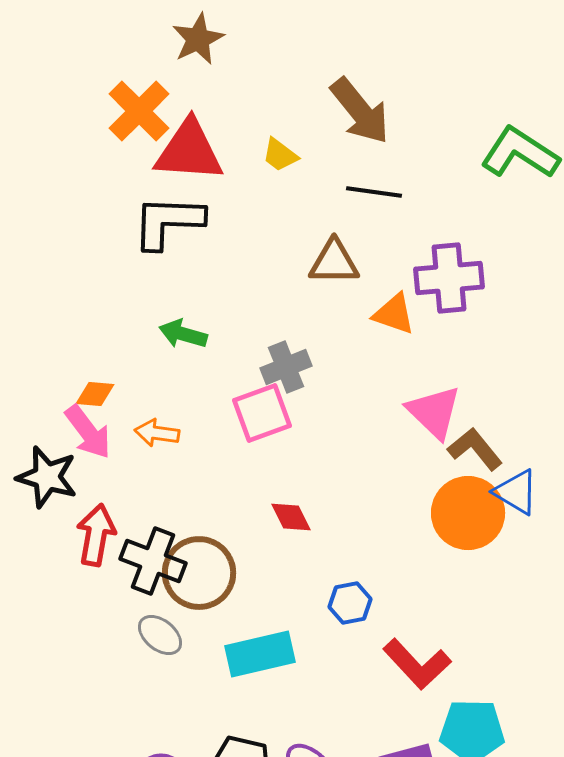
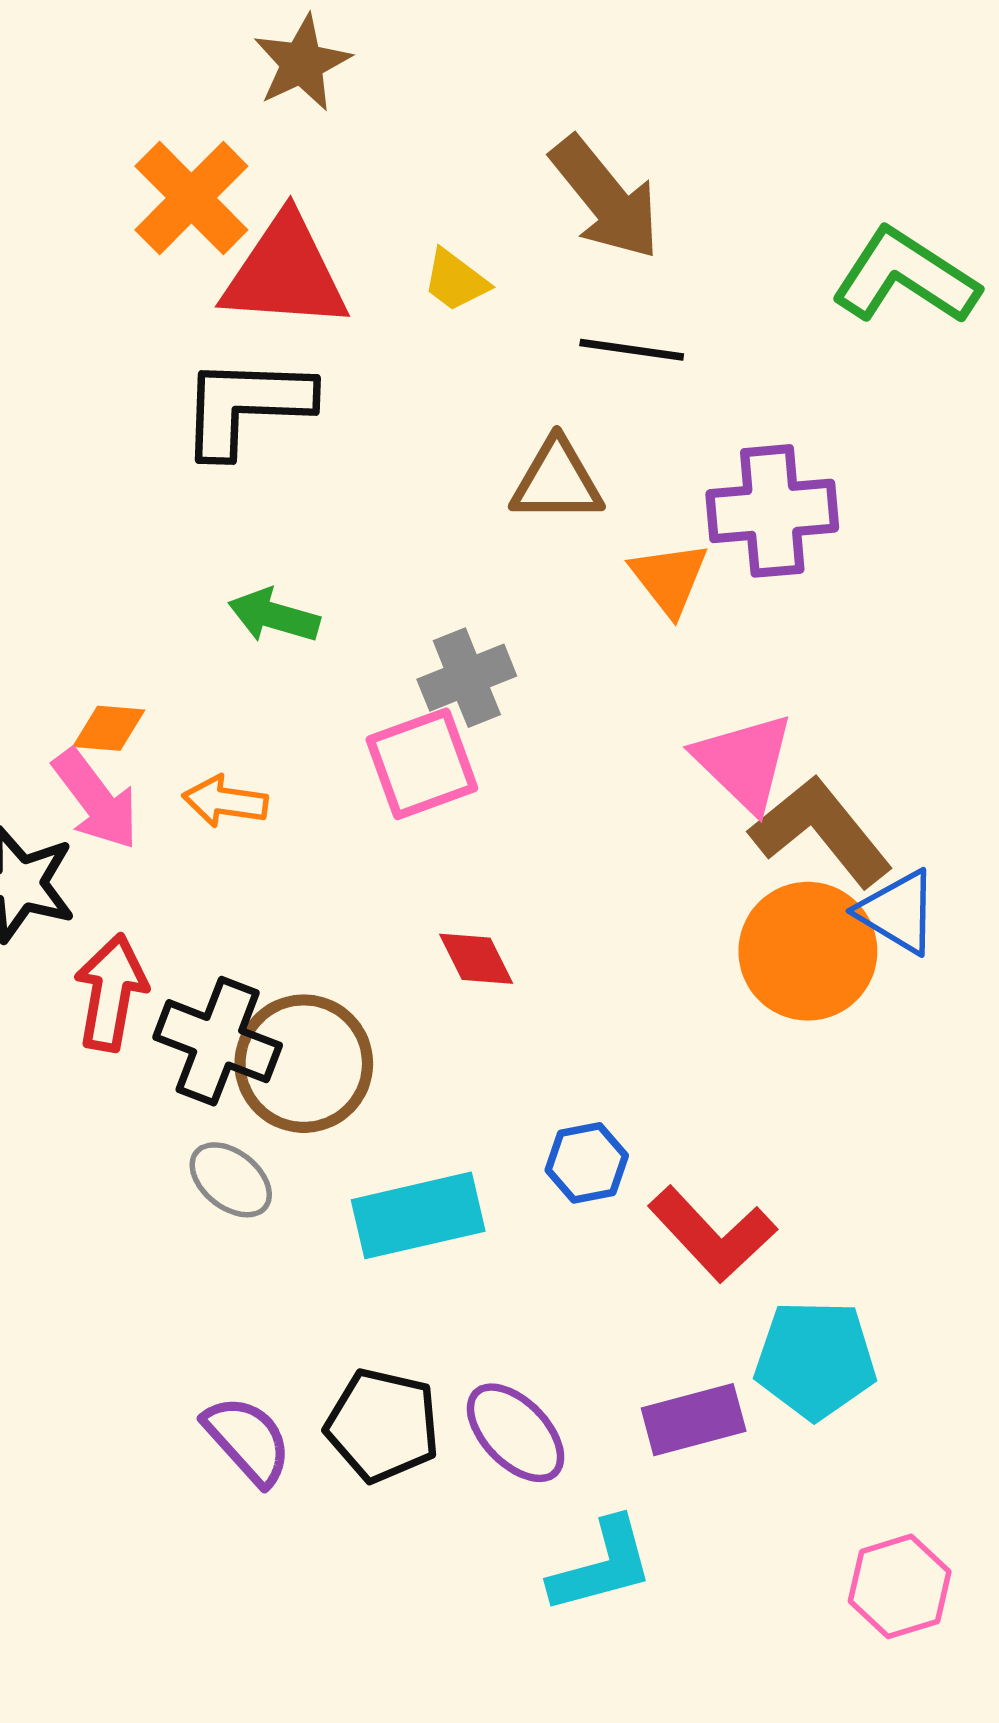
orange triangle: (394, 314) -> (669, 578), turned 33
brown L-shape: (475, 449) -> (821, 831), size x1.4
blue hexagon: (350, 603) -> (587, 1163), moved

